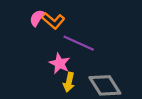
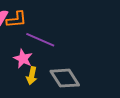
orange L-shape: (53, 21) -> (16, 19), turned -45

